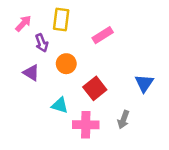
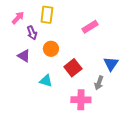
pink rectangle: (103, 35) -> (90, 27), moved
gray arrow: (123, 120) -> (99, 83), moved
pink cross: (86, 125) -> (81, 100), moved

